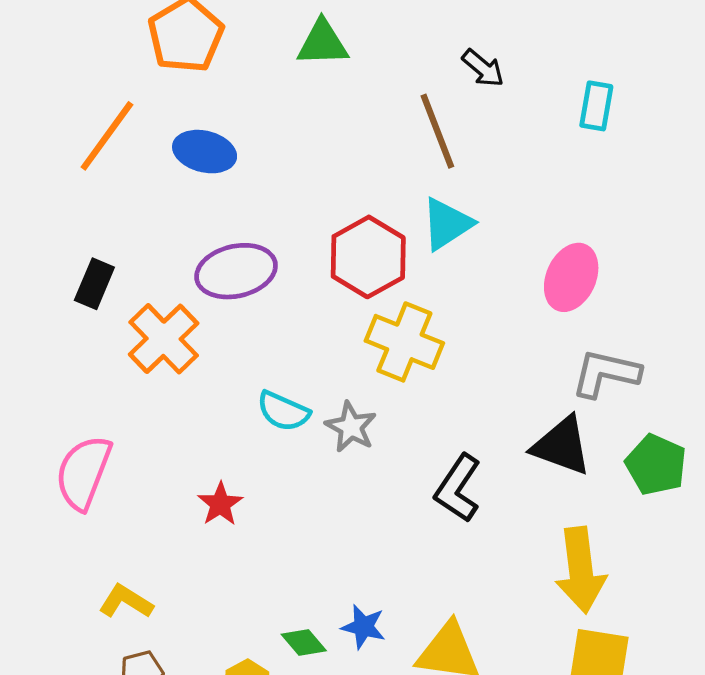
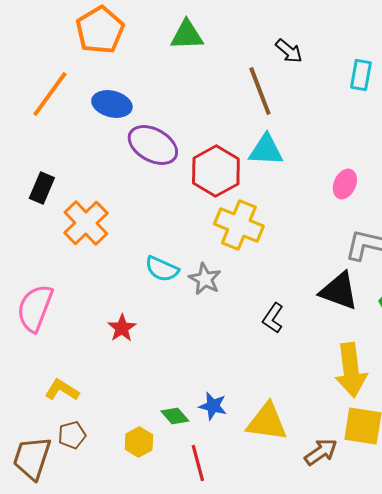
cyan triangle: (447, 224) -> (266, 150), turned 36
purple ellipse: (236, 271) -> (153, 145), moved, turned 42
pink ellipse: (571, 277) -> (345, 184), size x0.7
black L-shape: (458, 488) -> (273, 318), size x0.7

